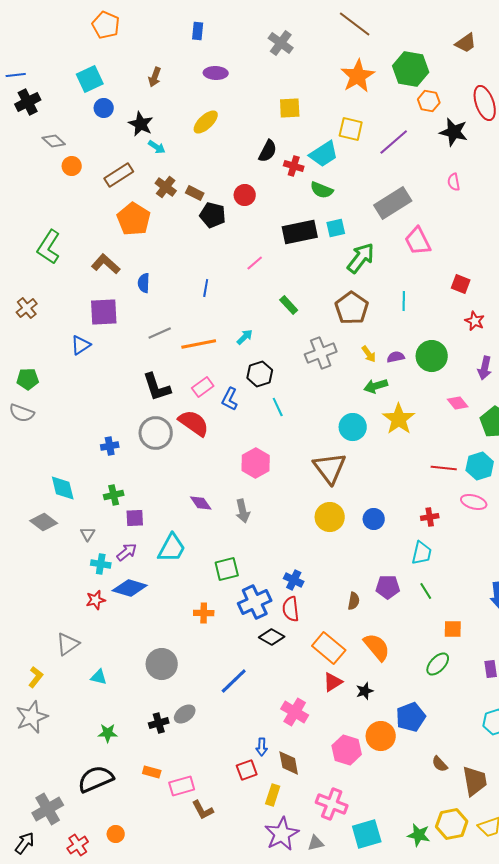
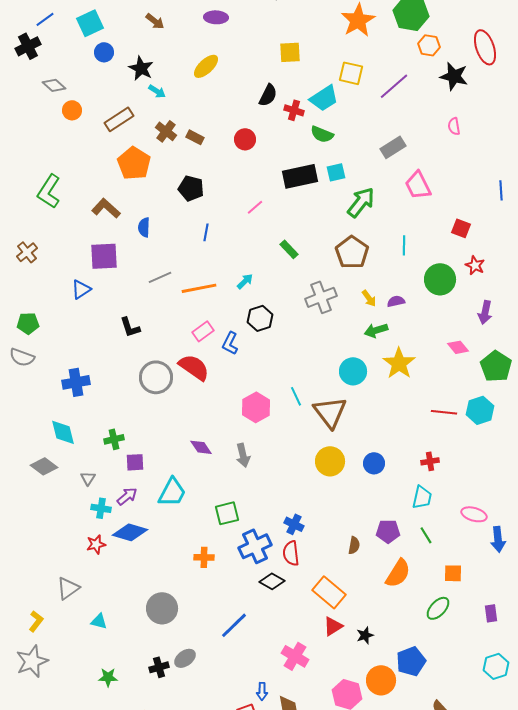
blue line: (16, 75) -> (45, 19), moved, turned -30
brown arrow: (155, 77) -> (155, 21), turned -72
gray rectangle: (393, 203) -> (393, 147), size x0.7
black pentagon: (213, 215) -> (191, 188), moved
green circle: (432, 356) -> (440, 279), moved
black L-shape: (157, 387) -> (130, 327), moved, size x0.7
cyan line: (278, 407) -> (296, 396), moved
blue cross: (110, 446) -> (76, 382), moved, size x1.5
pink ellipse: (474, 502) -> (474, 514), moved
orange semicircle: (377, 647) -> (398, 573), moved, turned 72

